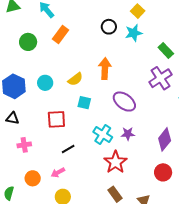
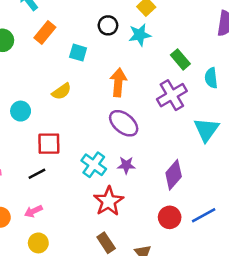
orange arrow: (105, 69) -> (118, 82), moved
cyan circle: (45, 83) -> (21, 111), moved
cyan square: (84, 103) -> (78, 53), moved
red square: (56, 119) -> (49, 144), moved
black line: (68, 149) -> (37, 174), moved

